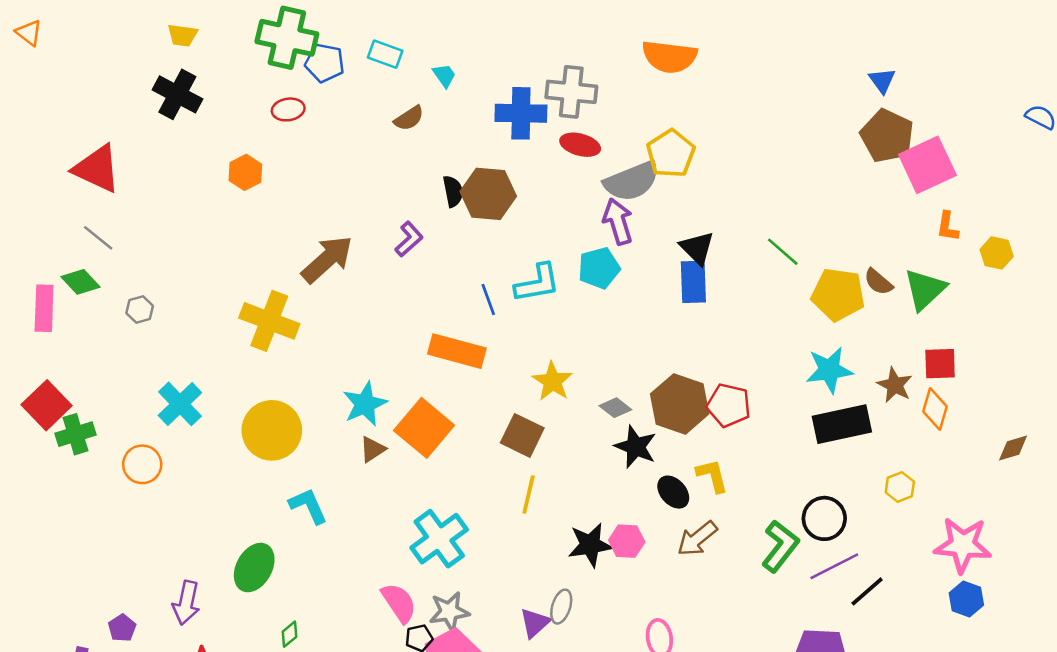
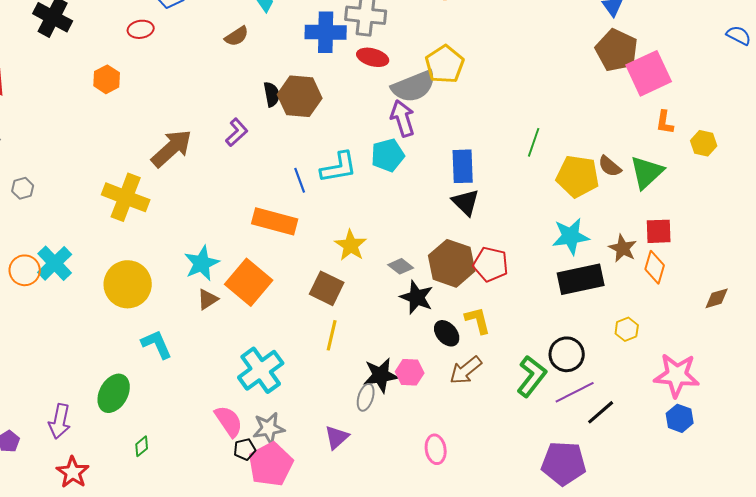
black triangle: (697, 248) -> (466, 202), moved
green line: (783, 252) -> (534, 142), turned 68
orange circle: (142, 464) -> (25, 270), moved
gray ellipse: (561, 607) -> (366, 397), moved

